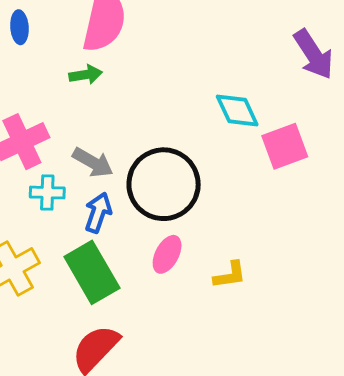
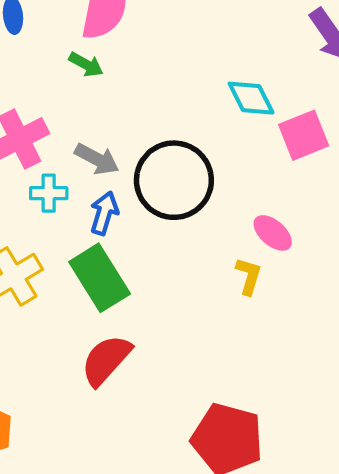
green arrow: (86, 75) -> (86, 64), turned 40
pink ellipse: (167, 254) -> (273, 233), moved, turned -75
yellow L-shape: (230, 275) -> (249, 276), turned -63

